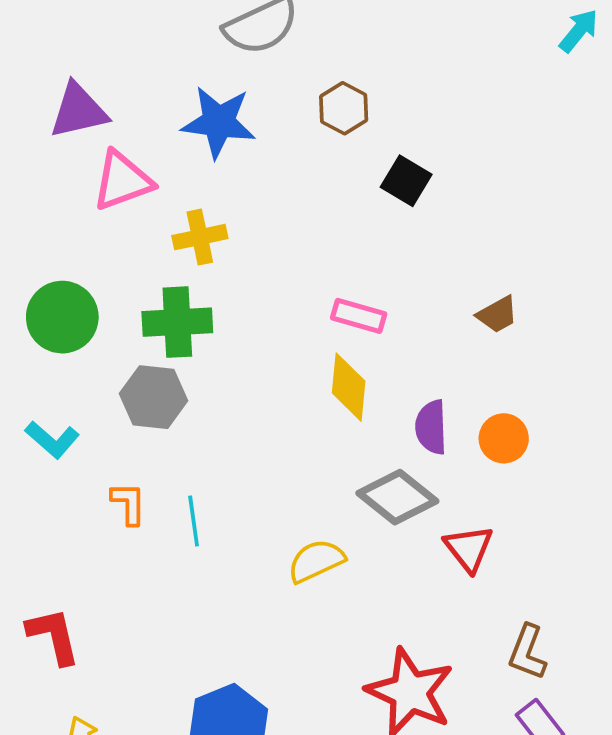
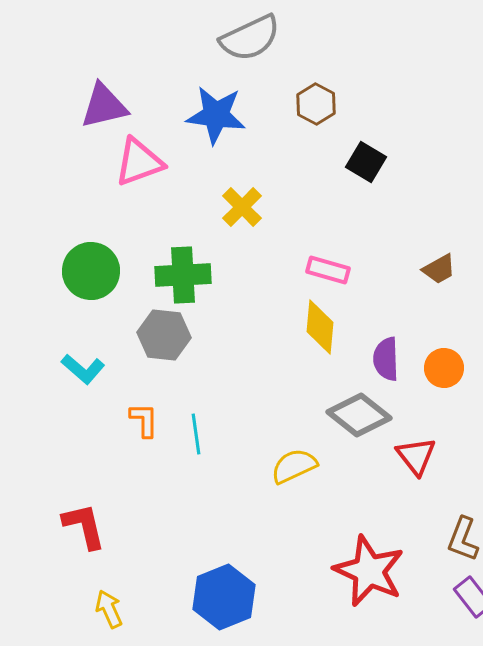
yellow cross: (200, 237) -> (242, 207), moved, turned -33

